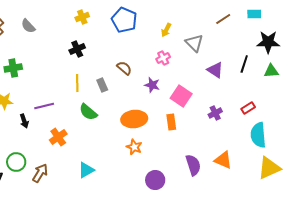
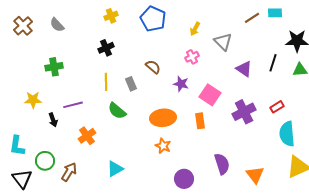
cyan rectangle: (254, 14) -> (275, 13), moved
green cross: (13, 68) -> (54, 67), moved
purple cross: (215, 113) -> (244, 112), size x1.6
orange triangle: (223, 160) -> (255, 175), moved, turned 30

